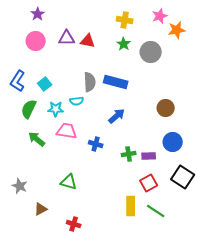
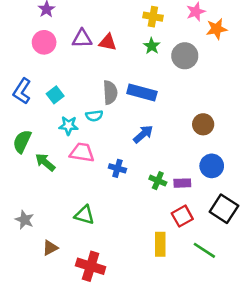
green semicircle: (29, 109) -> (22, 141), moved
green cross: (129, 154) -> (158, 181), turned 32
green line: (156, 211) -> (204, 250), moved
red cross: (74, 224) -> (91, 266), size x1.6

